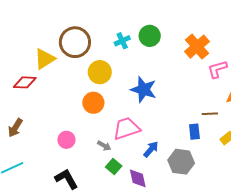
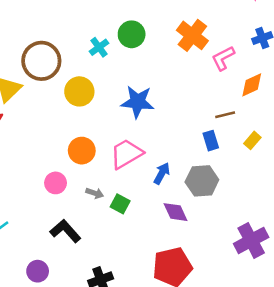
orange circle: (93, 103) -> (82, 151), moved
gray arrow: (104, 146) -> (95, 193), moved
purple diamond: (138, 178) -> (175, 212), moved

